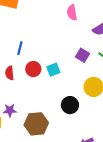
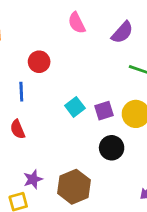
purple square: (82, 55) -> (104, 111), moved, turned -32
red circle: (33, 69) -> (39, 62), moved

